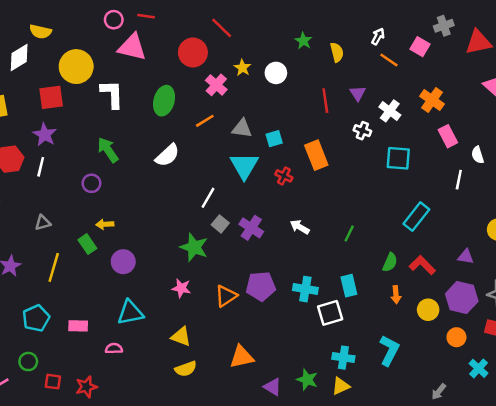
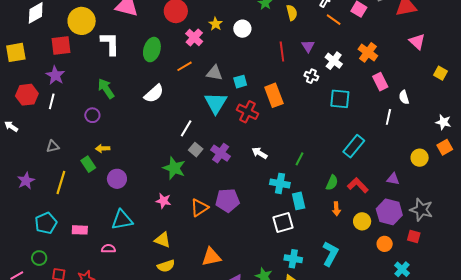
red cross: (284, 176) -> (248, 112), size x1.5
cyan cross: (305, 289) -> (280, 183), moved

